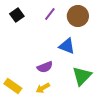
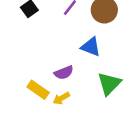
yellow rectangle: (13, 86) -> (38, 90), moved

